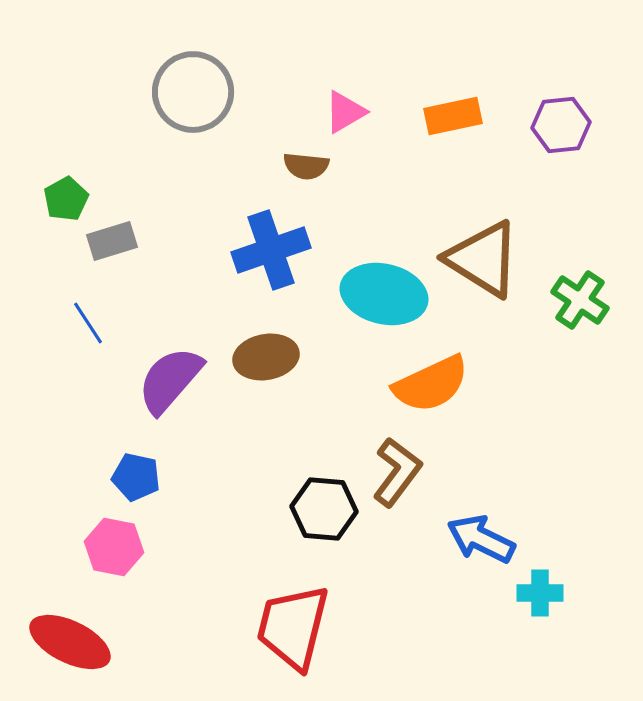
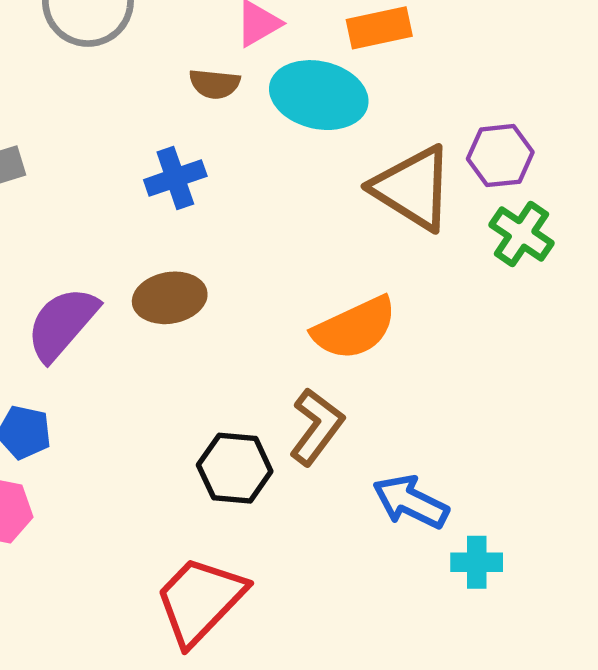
purple hexagon: (561, 125) -> (500, 156), moved
blue cross: (271, 250) -> (175, 178), size x0.7
cyan ellipse: (384, 294) -> (319, 95), moved
red trapezoid: (293, 627) -> (200, 600), turned 30

